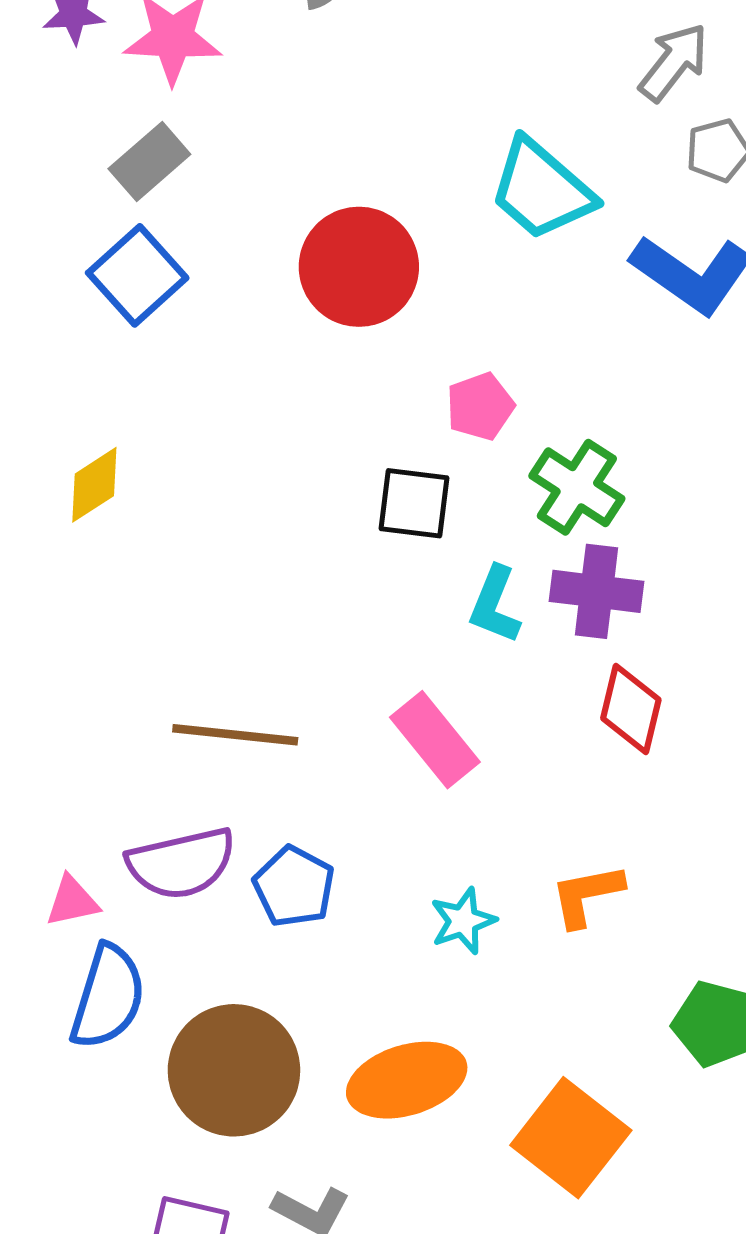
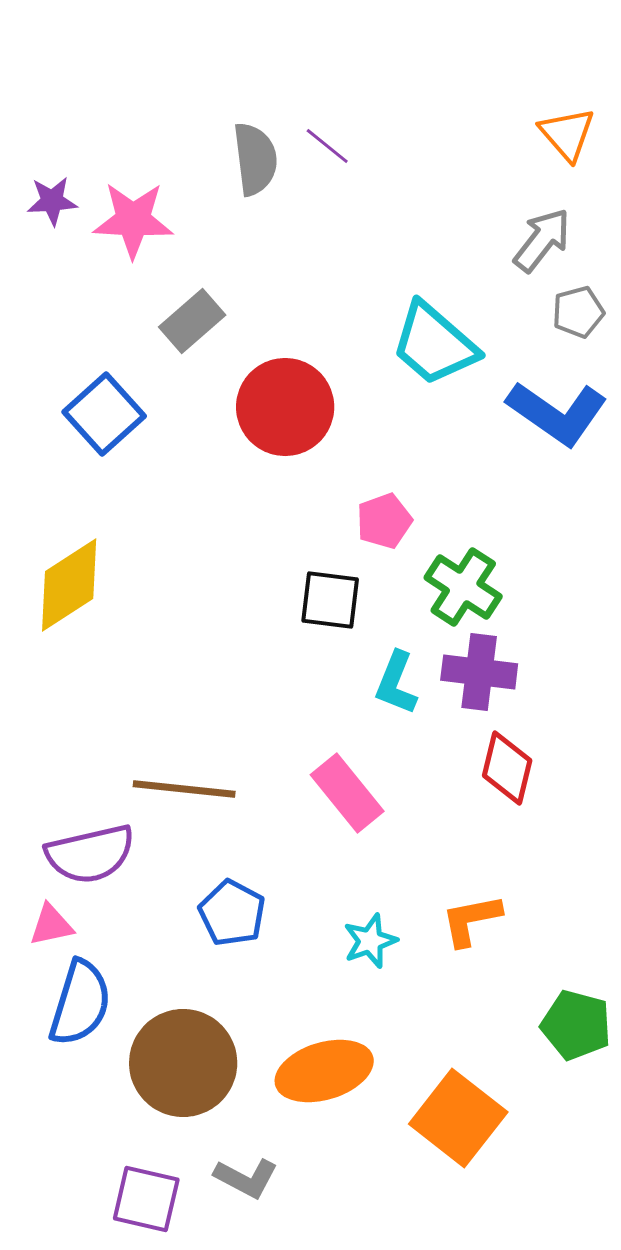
gray rectangle: (149, 161) -> (192, 321), moved
yellow diamond: (94, 485) -> (69, 585), size x1.5
purple semicircle: (181, 863) -> (90, 854), moved

